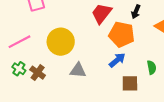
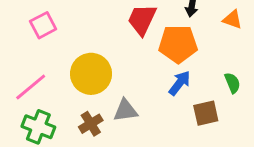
green cross: (19, 69) -> (38, 127), size x1.5
brown cross: (38, 73) -> (91, 124), moved, turned 35

